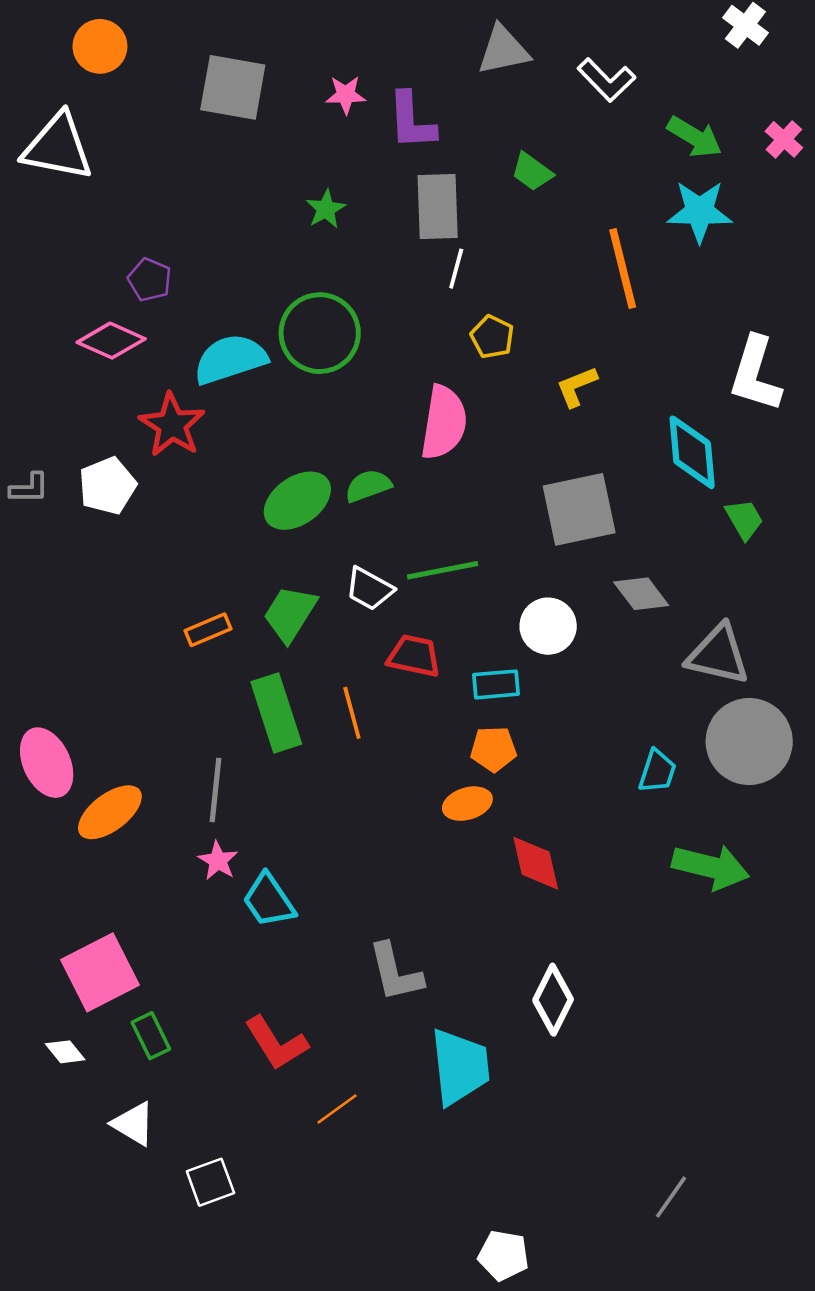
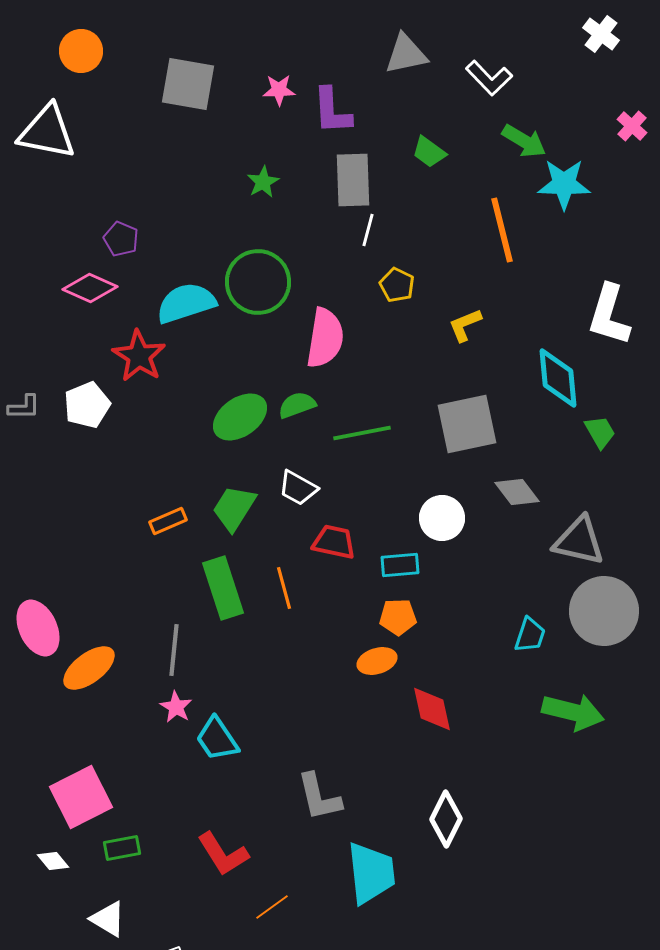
green arrow: (695, 137) -> (524, 141), moved
pink semicircle: (444, 422) -> (325, 338), moved
green line: (443, 570) -> (362, 433), moved
green rectangle: (151, 1036) -> (122, 848), turned -75

